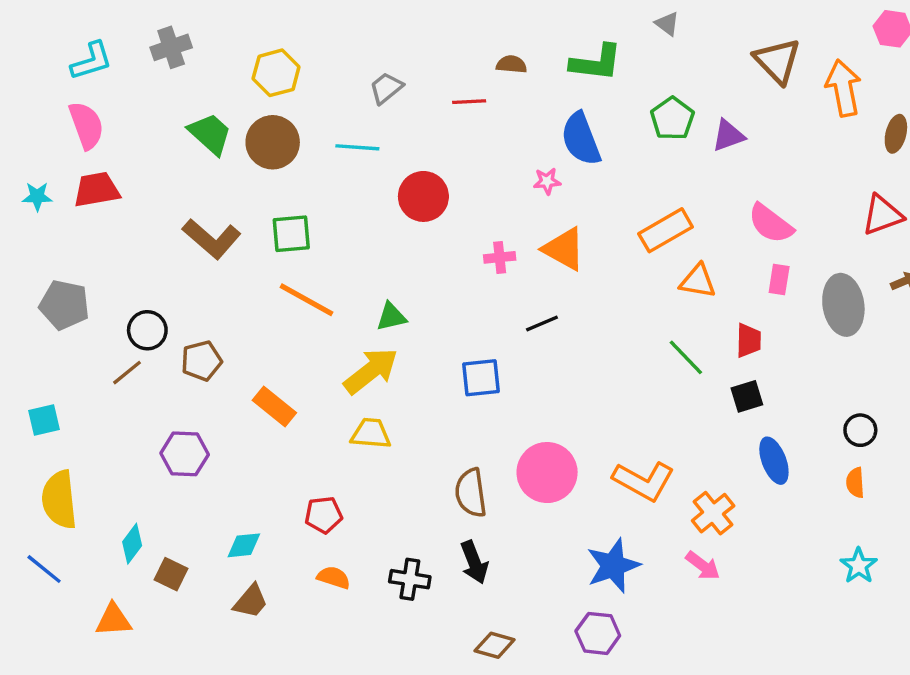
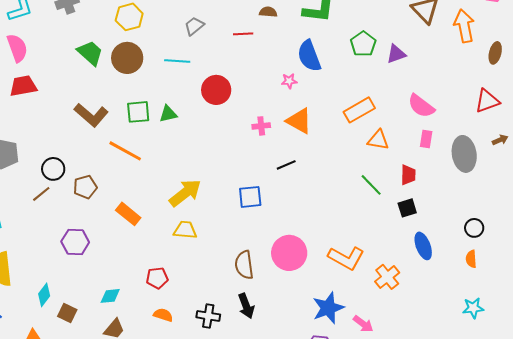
orange line: (307, 300) -> (125, 151), moved
green triangle: (391, 317) -> (168, 114), moved
pink arrow: (703, 566) -> (363, 324), moved
cyan star: (859, 566) -> (473, 308), turned 30

